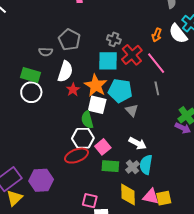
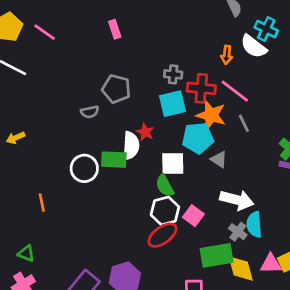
red cross: (132, 55) -> (201, 88), turned -30
white semicircle: (65, 71) -> (131, 146), moved
green rectangle: (30, 75) -> (114, 160), moved
orange star: (96, 85) -> (211, 115), moved
red star: (73, 90) -> (145, 132), moved
white arrow: (138, 143) -> (237, 200), size x1.4
green rectangle: (110, 166) -> (217, 255), moved, size x1.4

